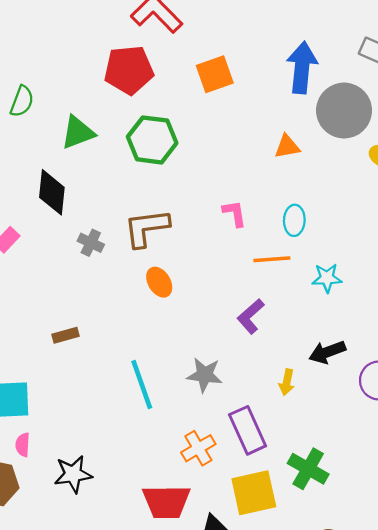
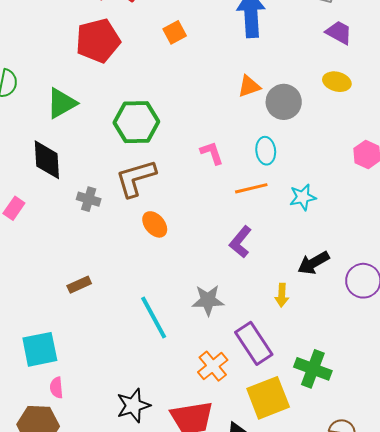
orange square: (215, 74) -> (175, 32), size x0.7
gray circle: (344, 111) -> (284, 102), moved, size x0.7
green hexagon: (152, 140) -> (136, 122), moved
black star: (73, 474) -> (133, 405), moved

